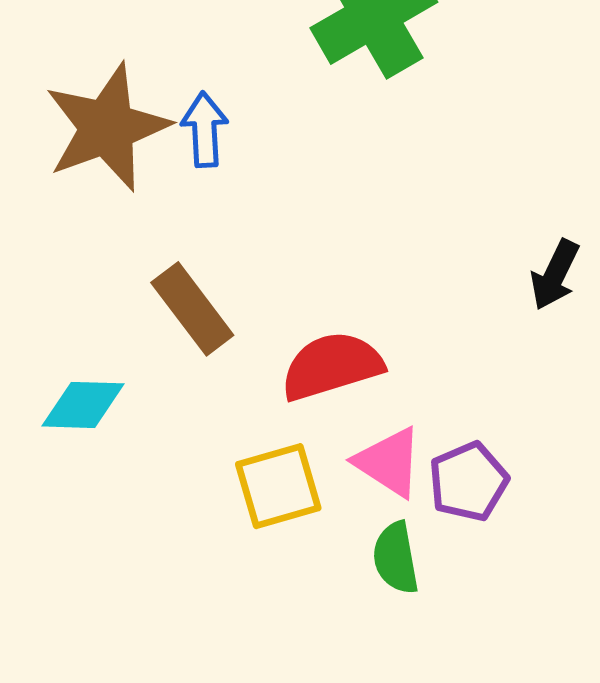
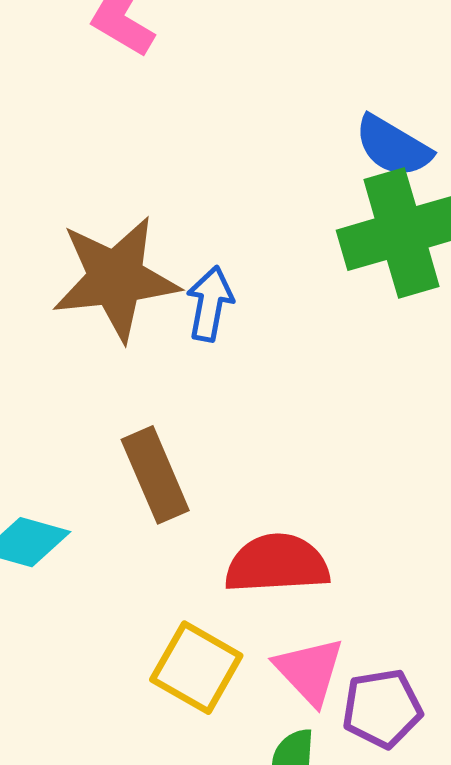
yellow square: (278, 486) -> (196, 668), turned 32

